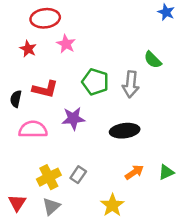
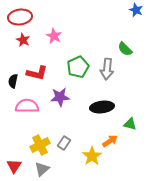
red ellipse: (45, 18) -> (20, 17), moved
green pentagon: (95, 82) -> (78, 67), turned 30
green triangle: (166, 172) -> (130, 124), moved, turned 40
yellow star: (112, 205) -> (92, 156), moved

